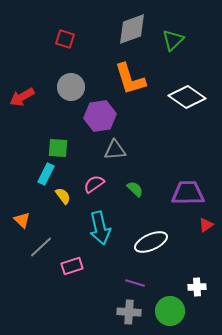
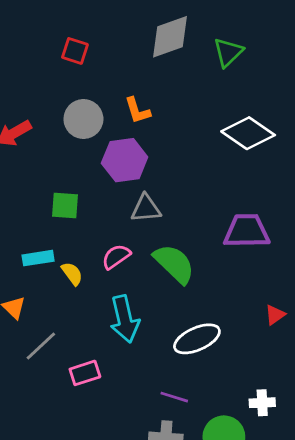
orange L-shape: (130, 79) -> (137, 110), moved, size x0.6
cyan rectangle: (46, 174) -> (38, 258), moved, turned 55
green semicircle: (135, 189) -> (174, 264), size x1.8
purple trapezoid: (188, 193) -> (247, 231), moved

